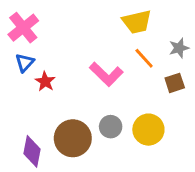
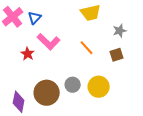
orange line: (144, 58) -> (87, 48), moved
blue triangle: (25, 63) -> (35, 18), moved
pink L-shape: (106, 74) -> (49, 42), moved

